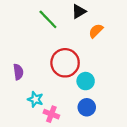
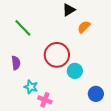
green line: (48, 19) -> (23, 28), moved
blue circle: (87, 107) -> (96, 94), moved

